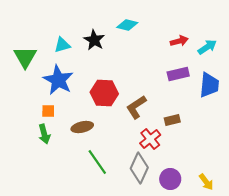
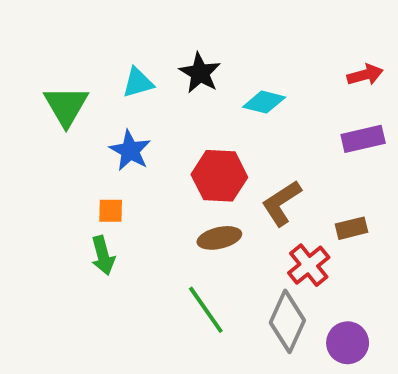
cyan diamond: (127, 25) -> (264, 102), moved
blue star: (58, 80) -> (130, 151), size x0.7
brown ellipse: (82, 127) -> (219, 238), moved

